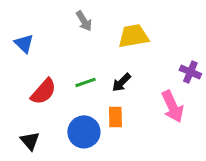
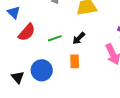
red semicircle: (43, 91) -> (27, 32), moved
blue circle: (84, 132) -> (42, 70), moved

